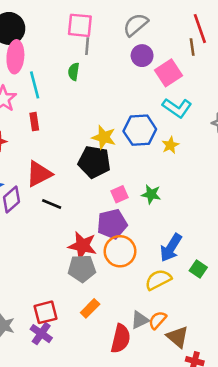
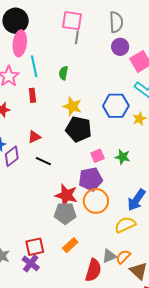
gray semicircle: (136, 25) -> (116, 22), turned 125
green semicircle: (74, 72) -> (63, 73), moved
yellow star: (104, 137) -> (72, 106), moved
red triangle: (39, 174) -> (34, 137), size x0.6

